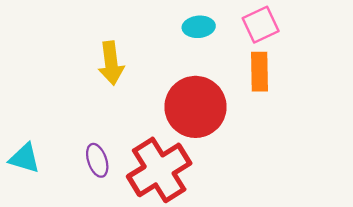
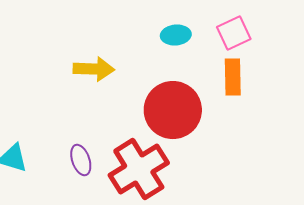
yellow arrow: (111, 63) -> (94, 69), turned -81

